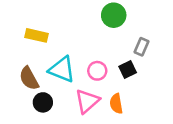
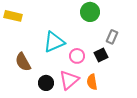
yellow rectangle: (37, 35) -> (13, 16), moved
cyan triangle: (62, 70) -> (54, 42), moved, turned -45
black circle: (43, 102) -> (46, 83), moved

